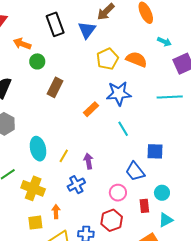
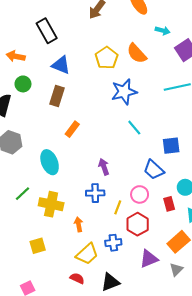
blue triangle: (87, 30) -> (61, 65), moved, turned -36
orange semicircle: (136, 59) -> (137, 53), turned -145
green circle: (37, 61) -> (23, 84), moved
orange rectangle: (91, 109) -> (72, 129), moved
yellow line: (64, 156) -> (118, 207), moved
blue cross: (76, 185) -> (95, 193), turned 36
yellow square: (35, 223) -> (38, 246), moved

